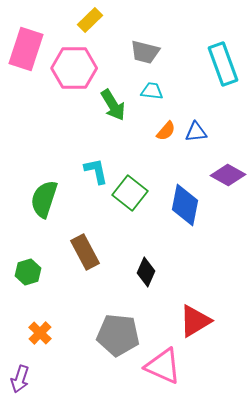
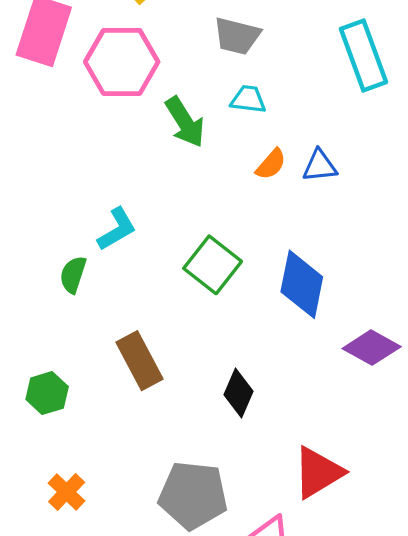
cyan L-shape: (96, 171) -> (117, 229), moved, turned 72
purple diamond: (228, 175) -> (372, 348), moved
green semicircle: (44, 199) -> (73, 275), size x0.6

